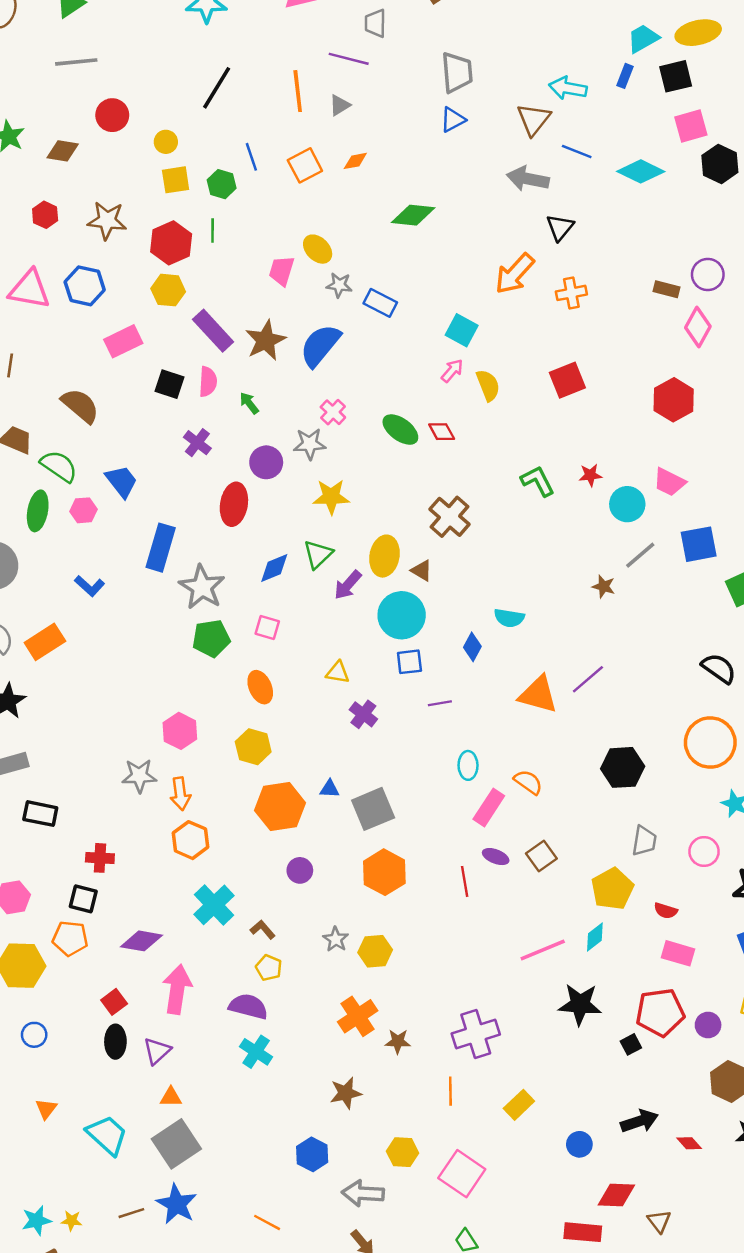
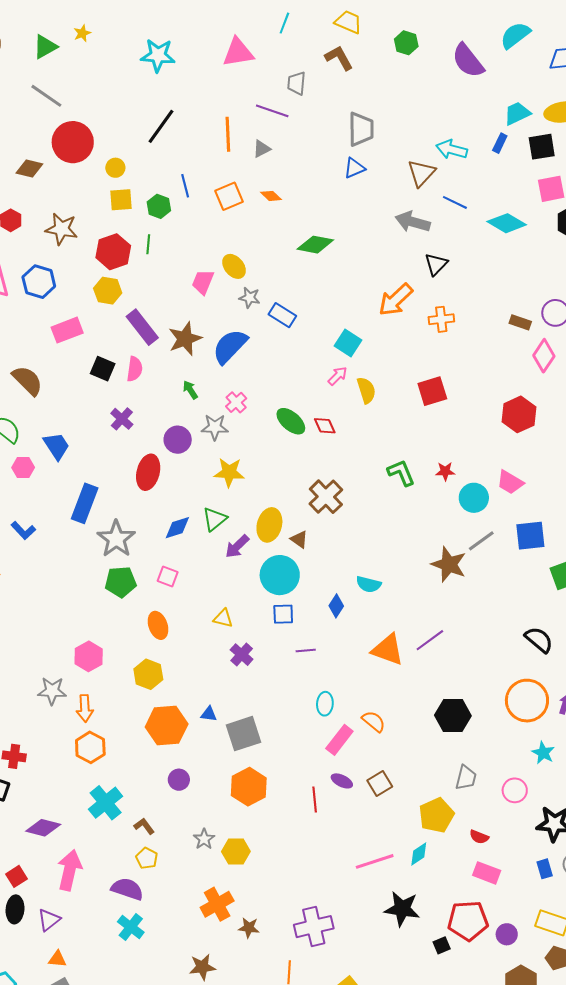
gray line: (76, 62) -> (46, 96), turned 36
red circle: (112, 115) -> (73, 142), size x1.5
orange diamond: (355, 161) -> (271, 196), turned 50
green arrow: (249, 403) -> (190, 390), moved
brown star: (604, 587) -> (449, 564), size x1.8

